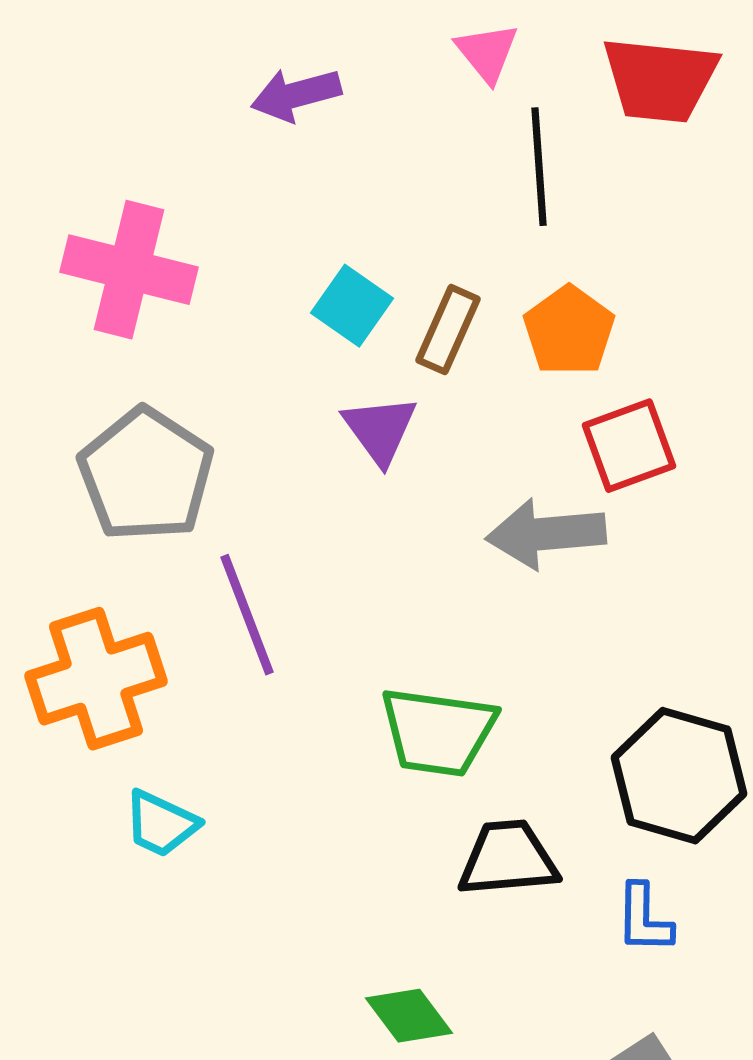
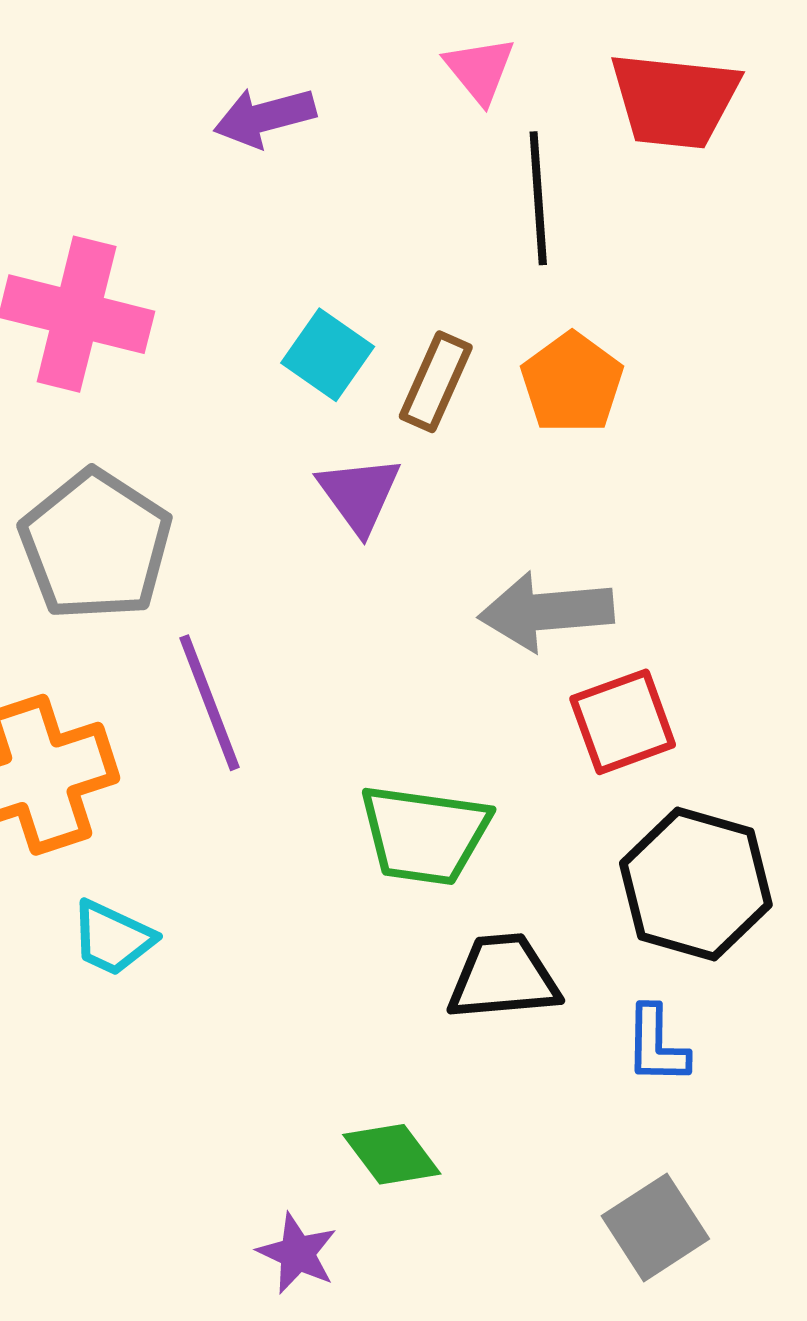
red square: (629, 446) -> (623, 722), moved

